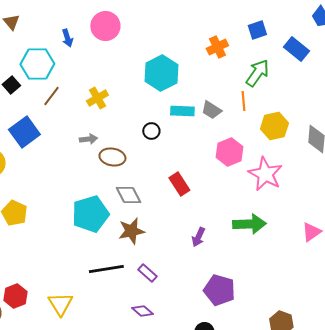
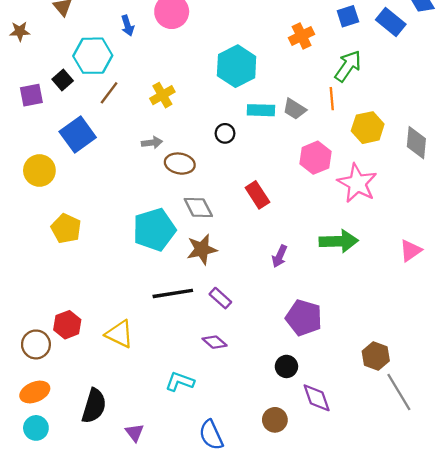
blue rectangle: (296, 49) -> (391, 22), moved
yellow triangle: (60, 304) -> (119, 334), turned -32

